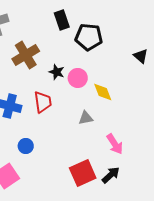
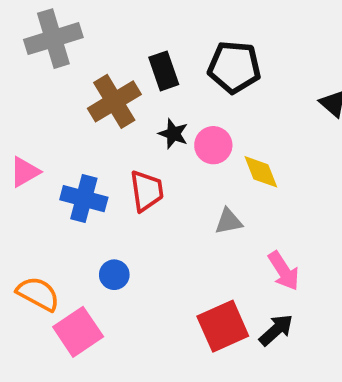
black rectangle: (62, 20) -> (164, 71), moved

